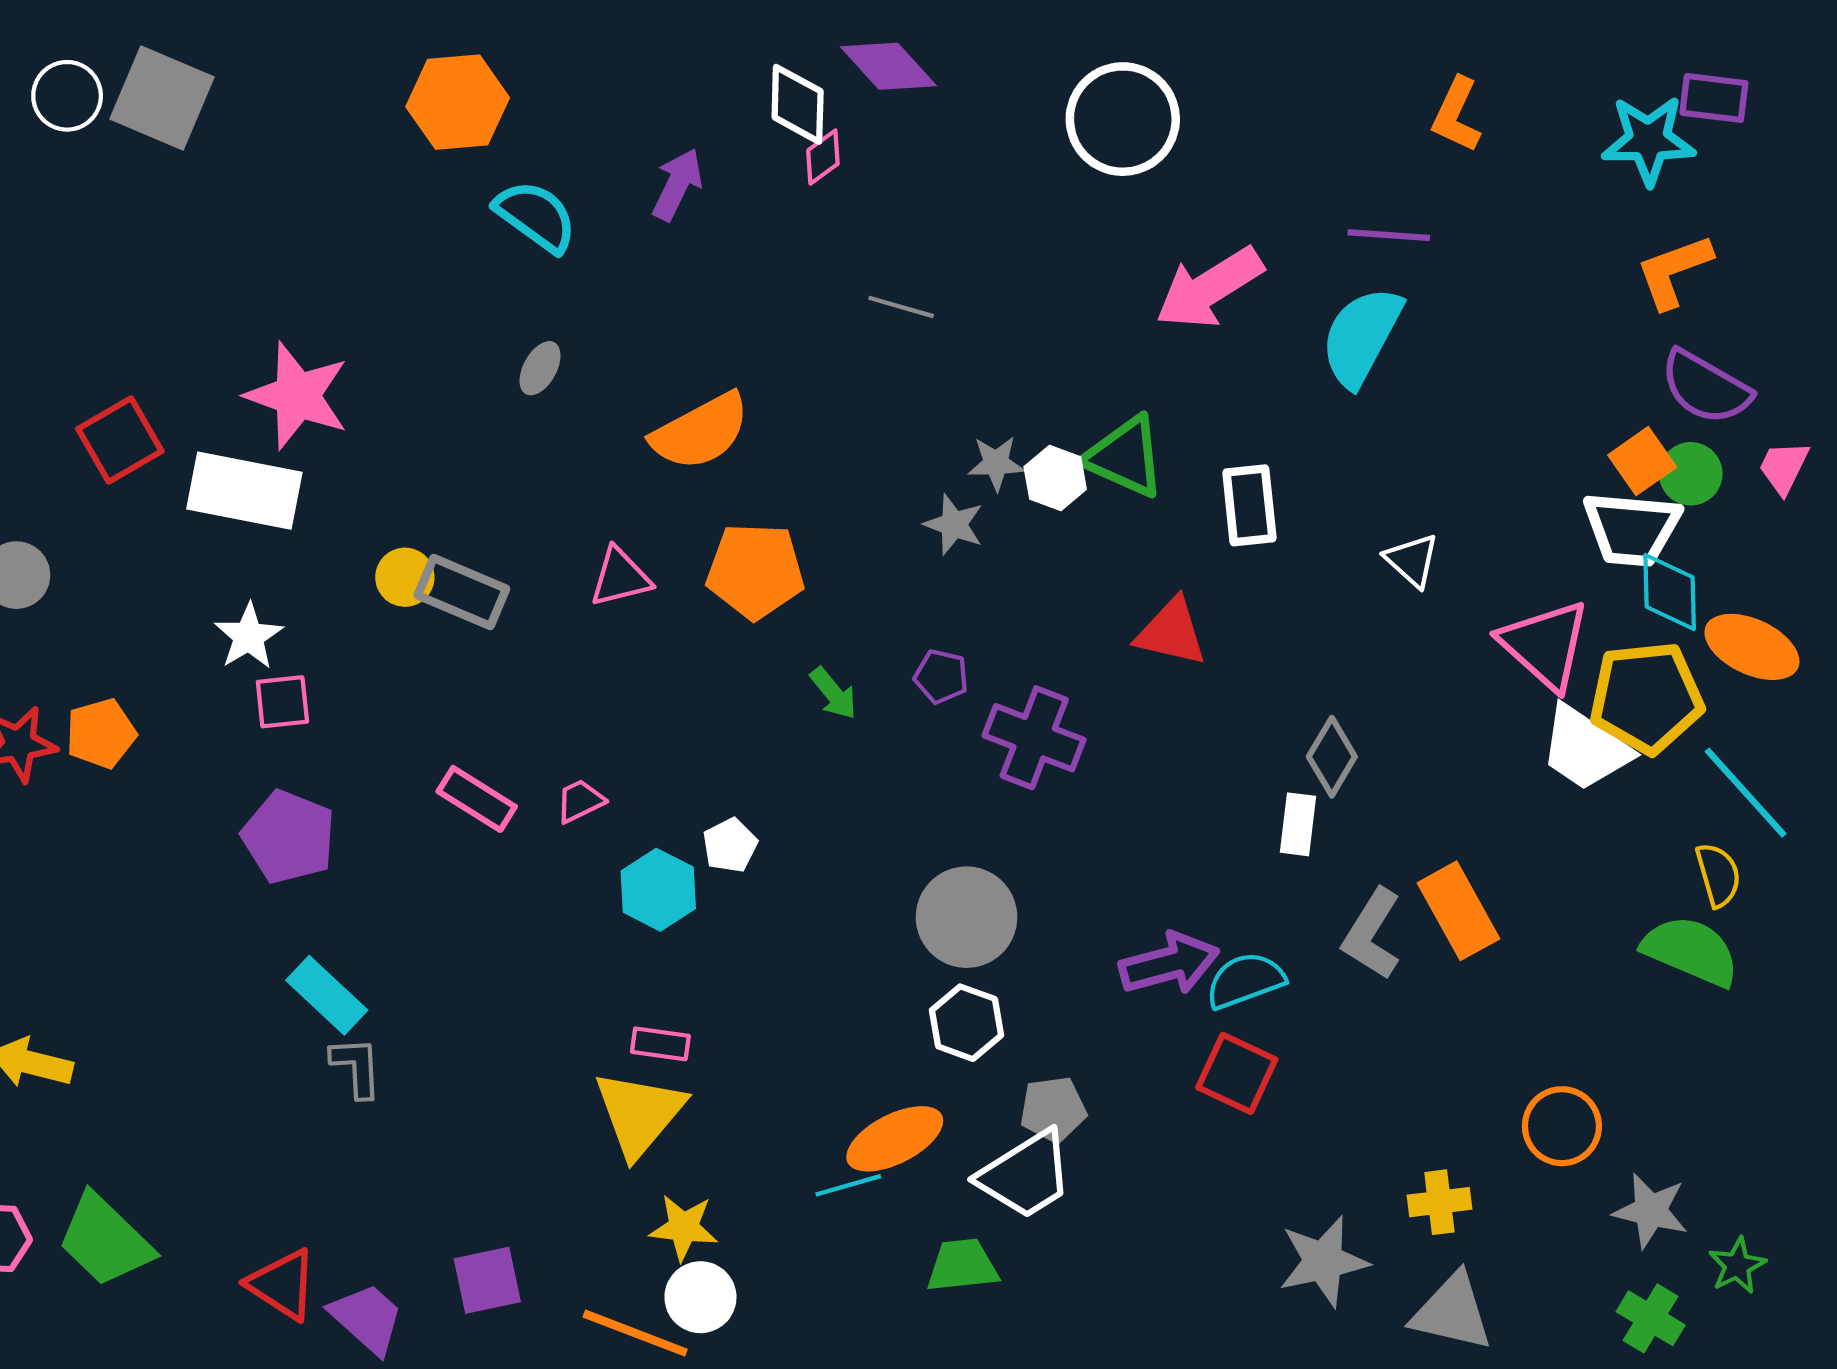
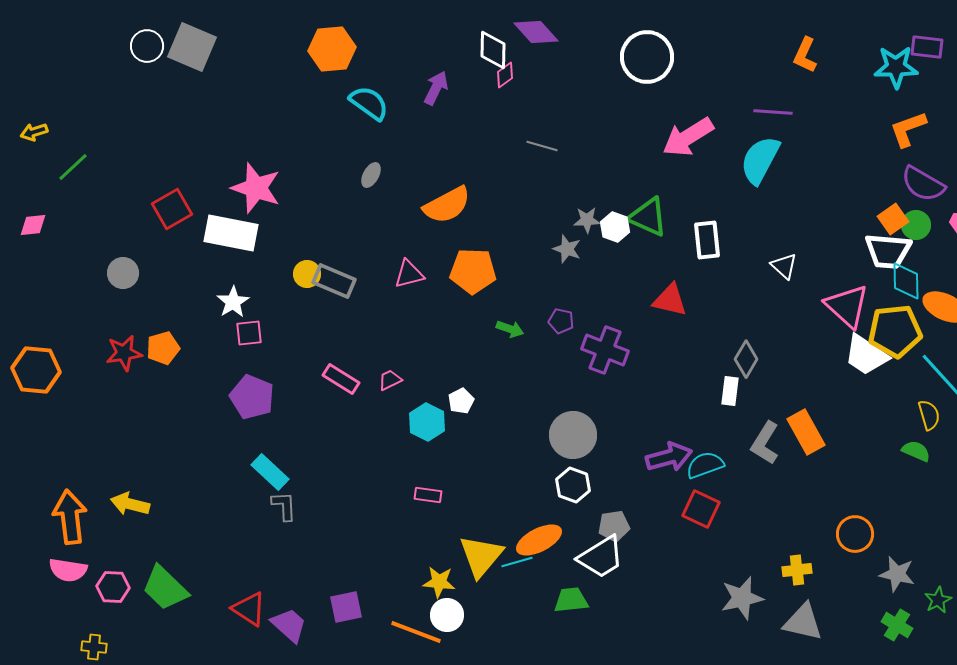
green arrow: (833, 693) -> (510, 329), turned -32
green semicircle: (1691, 951) -> (916, 451), size x0.6
yellow triangle: (639, 1114) -> (481, 556), moved

